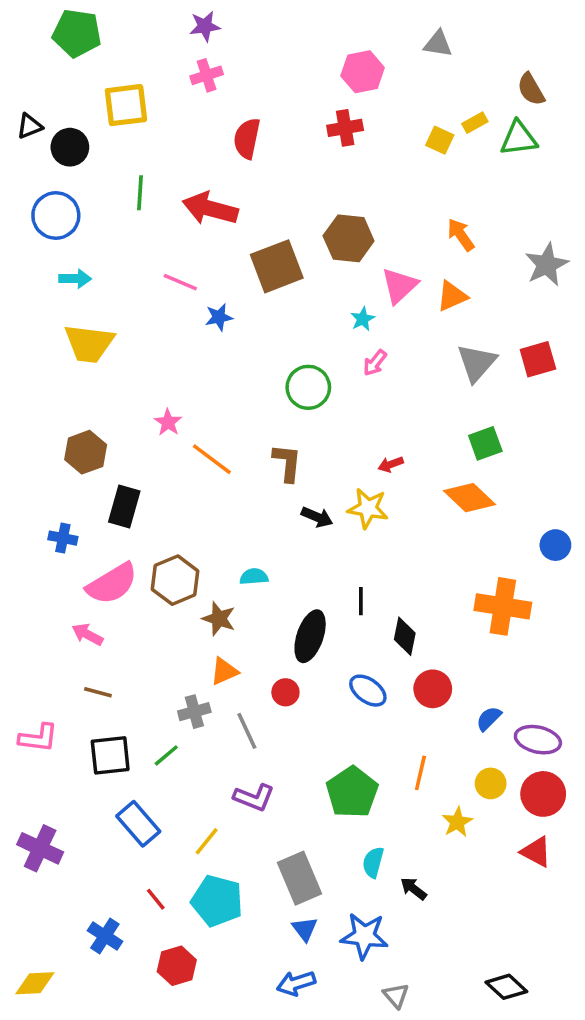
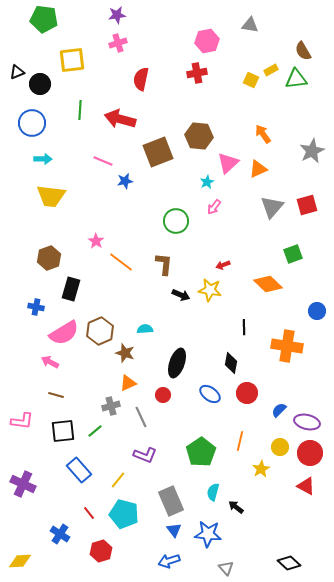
green square: (485, 443) -> (293, 254), moved
black line: (361, 601) -> (244, 327), moved

